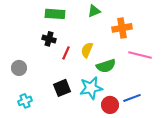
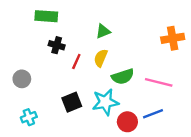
green triangle: (94, 11) -> (103, 31), moved
green rectangle: (55, 14) -> (46, 16), moved
orange cross: (122, 28) -> (173, 38), moved
pink line: (140, 55) -> (159, 82), moved

